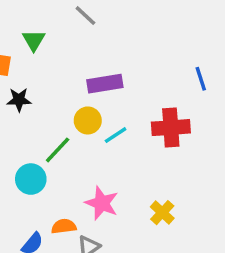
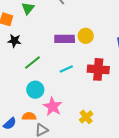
yellow circle: (88, 120) -> (86, 36), moved
green line: (58, 150) -> (32, 63), moved
cyan circle: (31, 179) -> (35, 90), moved

